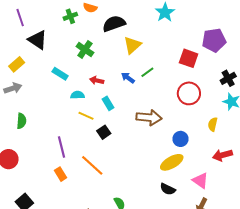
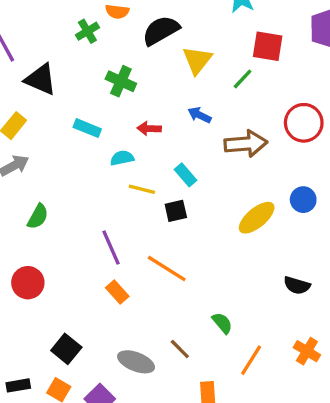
red square: (189, 58) -> (268, 46), moved
green line: (147, 72) -> (243, 79), moved
cyan rectangle: (108, 103) -> (185, 175), moved
brown arrow: (149, 118) -> (246, 144), moved
green semicircle: (21, 121) -> (38, 217), turned 35
black square: (104, 132) -> (176, 211), turned 32
yellow ellipse: (172, 162) -> (257, 218), moved

